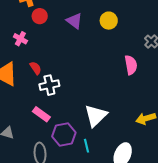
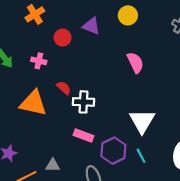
red circle: (40, 16) -> (63, 38), moved
pink semicircle: (131, 65) -> (135, 63), moved
white cross: (49, 85) -> (83, 102), turned 30

